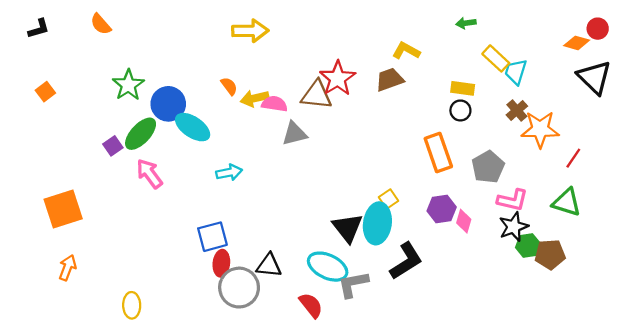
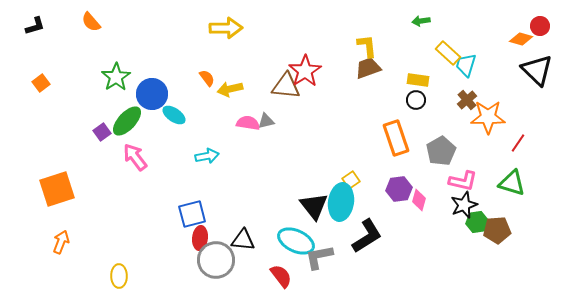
yellow L-shape: (406, 51) -> (367, 46), turned 55
brown trapezoid: (390, 79) -> (368, 68), moved
pink semicircle: (274, 104) -> (248, 123), moved
cyan ellipse: (193, 127) -> (174, 115), size x0.7
gray triangle: (294, 134) -> (266, 121), size x0.7

